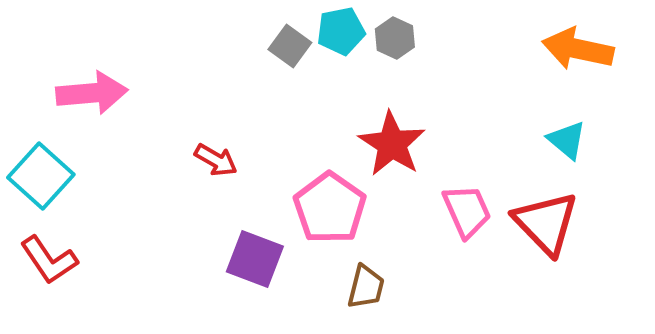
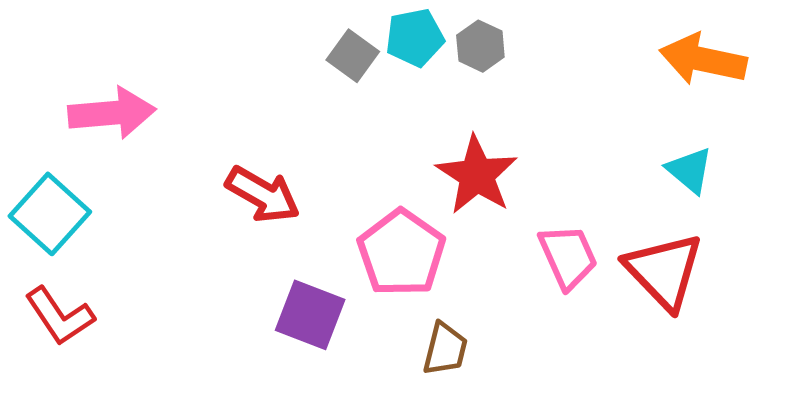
red arrow: (216, 160) -> (263, 194), size x1.4

